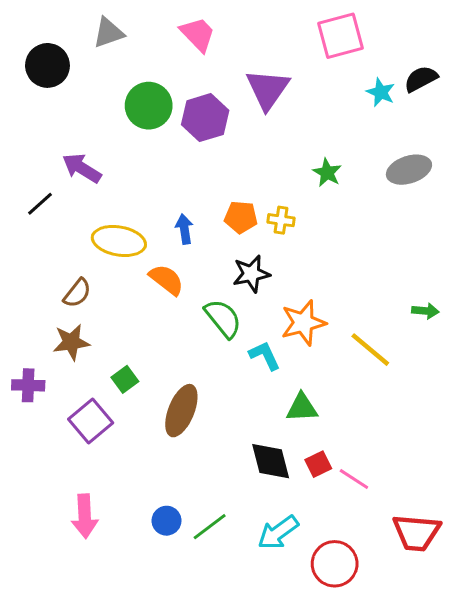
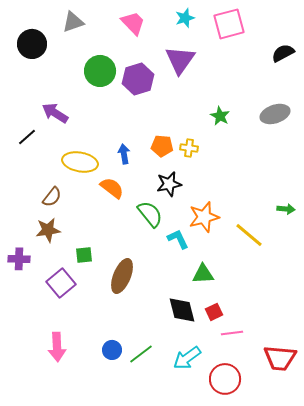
cyan star: (381, 92) -> (185, 18), moved, turned 30
green square: (125, 379) -> (84, 255), turned 30
pink line: (354, 479) -> (232, 333), moved, turned -40

